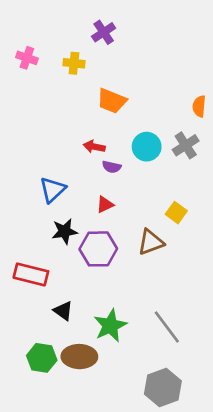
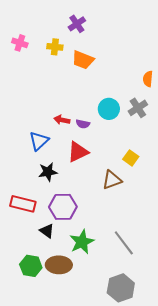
orange trapezoid: (112, 101) -> (83, 60), moved
red arrow: (94, 147) -> (62, 120), moved
red triangle: (105, 205) -> (78, 152), size x1.6
purple hexagon: (98, 249) -> (63, 207), moved

